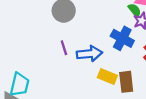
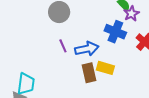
brown rectangle: (126, 82) -> (89, 73), moved

